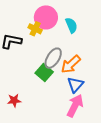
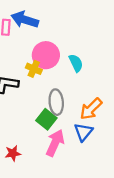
gray ellipse: (53, 58) -> (56, 102), turned -35
orange arrow: (71, 64) -> (91, 109), moved
pink arrow: (75, 106) -> (55, 143), moved

